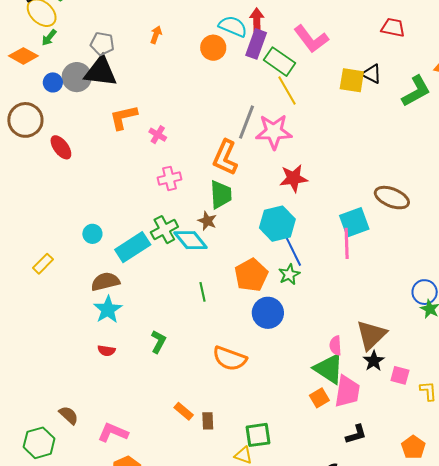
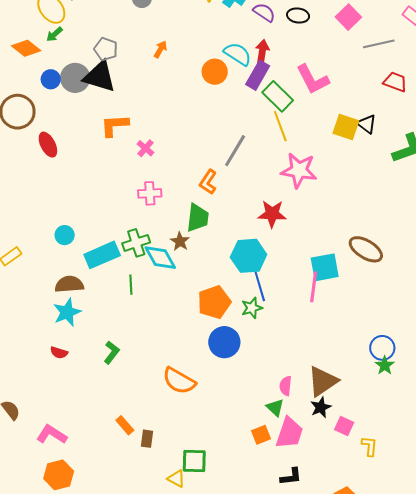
pink star: (274, 132) -> (299, 170), moved
orange L-shape: (225, 157) -> (208, 182), size x0.7
green line: (203, 292) -> (131, 285), moved
green triangle: (329, 369) -> (275, 408), size x0.6

